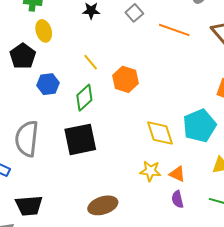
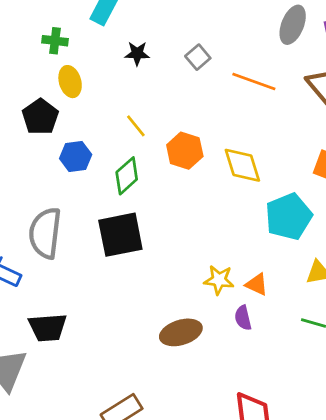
yellow diamond: (160, 133) -> (242, 165), moved
purple semicircle: (178, 199) -> (243, 318), moved
brown ellipse: (103, 205) -> (181, 332), moved

